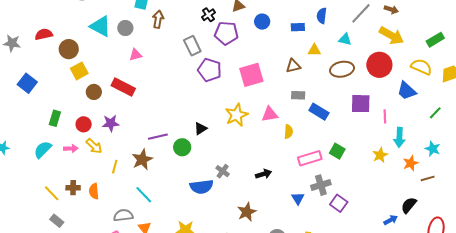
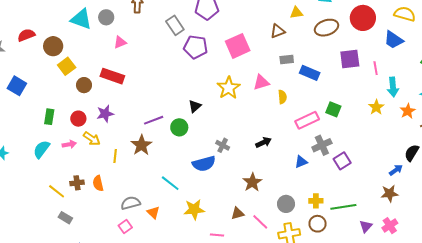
cyan line: (144, 195) -> (170, 183), moved
blue triangle: (298, 198) -> (301, 162), turned 48
purple square: (339, 203) -> (342, 161), turned 30

